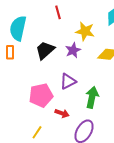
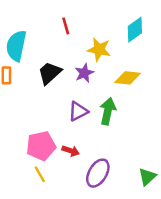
pink pentagon: (41, 95) -> (41, 146), moved
green arrow: (92, 97) -> (108, 111), moved
yellow line: (37, 132) -> (40, 174), turned -64

